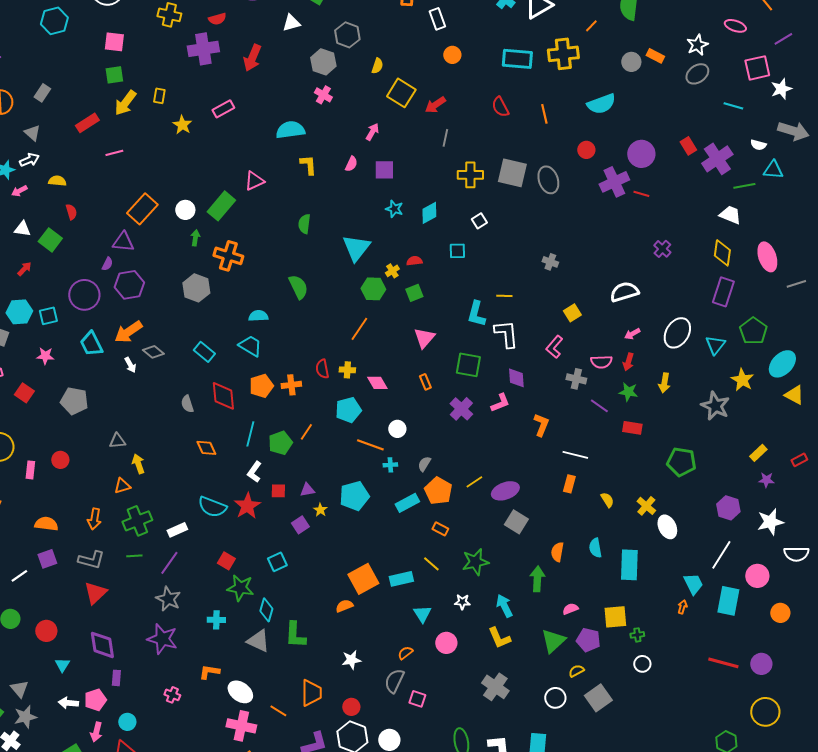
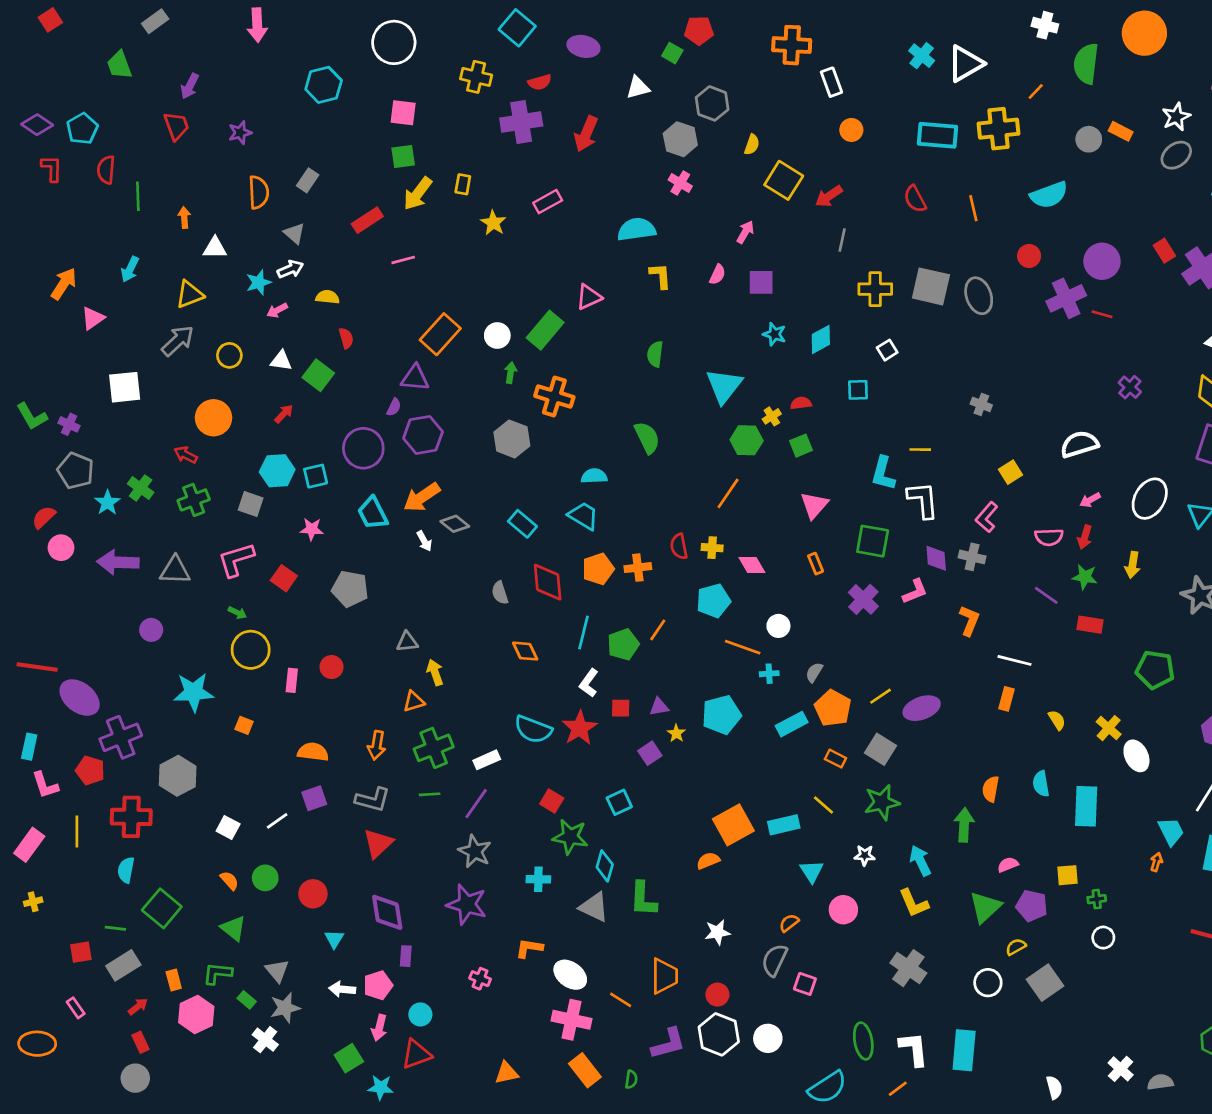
gray cross: (576, 379) -> (972, 557), moved
gray square: (516, 522) -> (881, 749), moved
yellow square: (615, 617) -> (1068, 875), size x0.7

